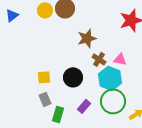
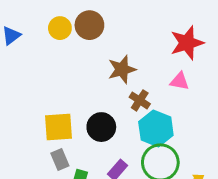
pink triangle: (120, 59) -> (180, 81), moved
yellow square: (44, 77) -> (58, 127), size x1.5

